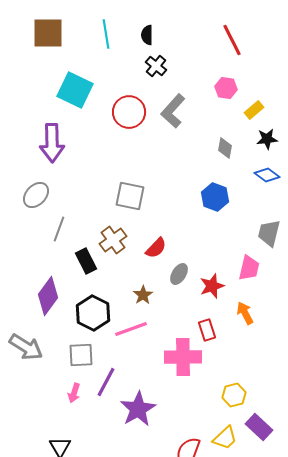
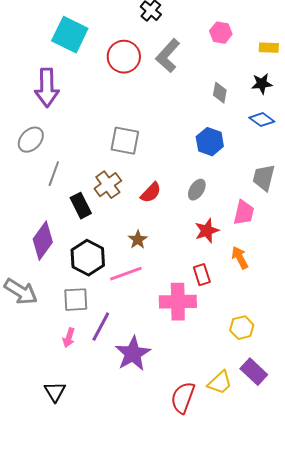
yellow rectangle: (254, 110) -> (269, 48), moved, turned 42
gray ellipse: (179, 274) -> (197, 190), moved
yellow hexagon: (234, 395) -> (242, 328), moved

